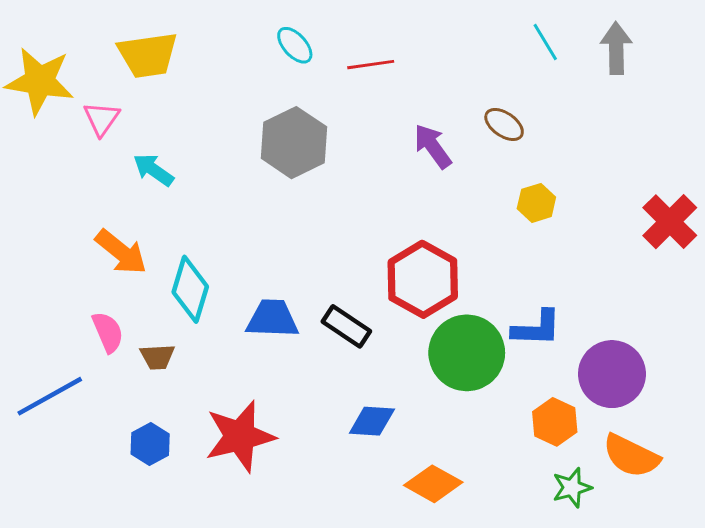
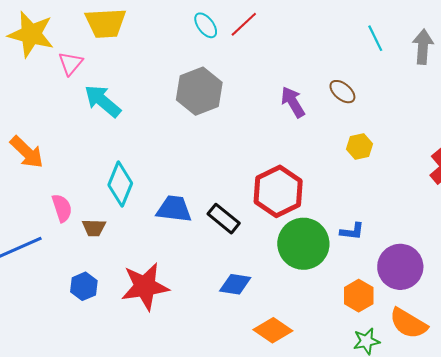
red line: (371, 65) -> (244, 24), moved, turned -40
cyan arrow: (153, 170) -> (103, 101), size x1.4
orange arrow: (121, 252) -> (27, 152), moved
blue L-shape: (537, 328) -> (352, 231), size x0.7

